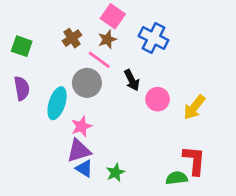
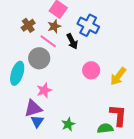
black arrow: (132, 80) -> (72, 41), moved
pink star: (81, 126) -> (44, 90), moved
blue triangle: (84, 168) -> (37, 121), turned 32
green star: (115, 173) -> (68, 124), moved

